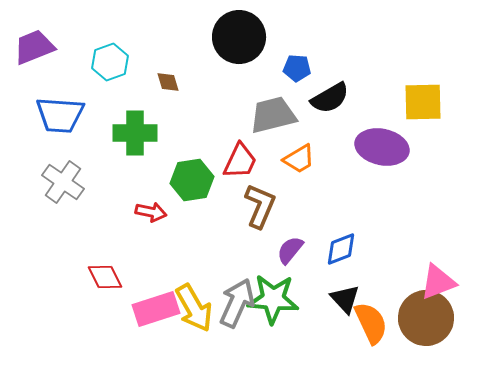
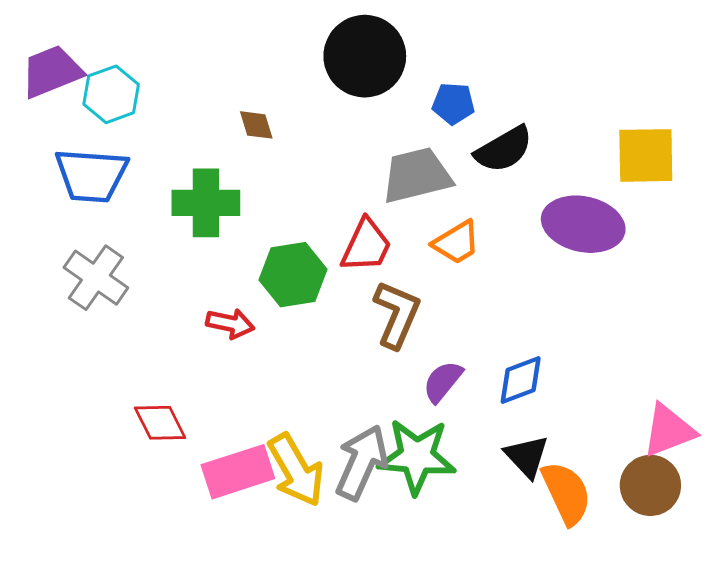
cyan hexagon: (110, 62) -> (111, 94), moved
brown circle: (426, 318) -> (650, 485), size x0.7

